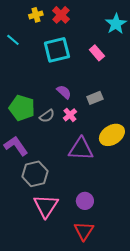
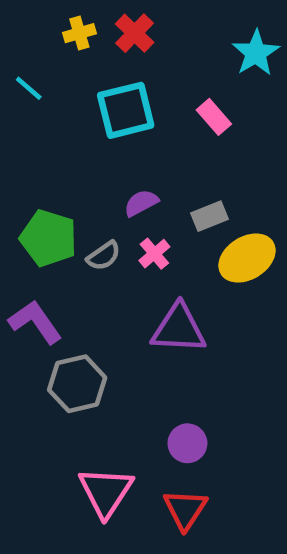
purple semicircle: (64, 92) -> (141, 203), turned -70
yellow ellipse: (112, 135) -> (247, 258), moved
pink triangle: (46, 206) -> (106, 492), moved

